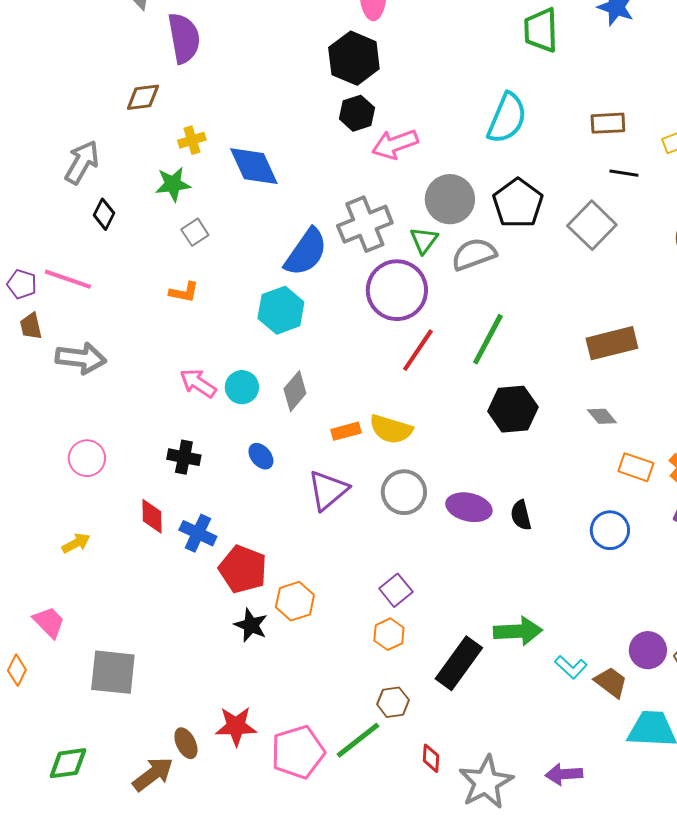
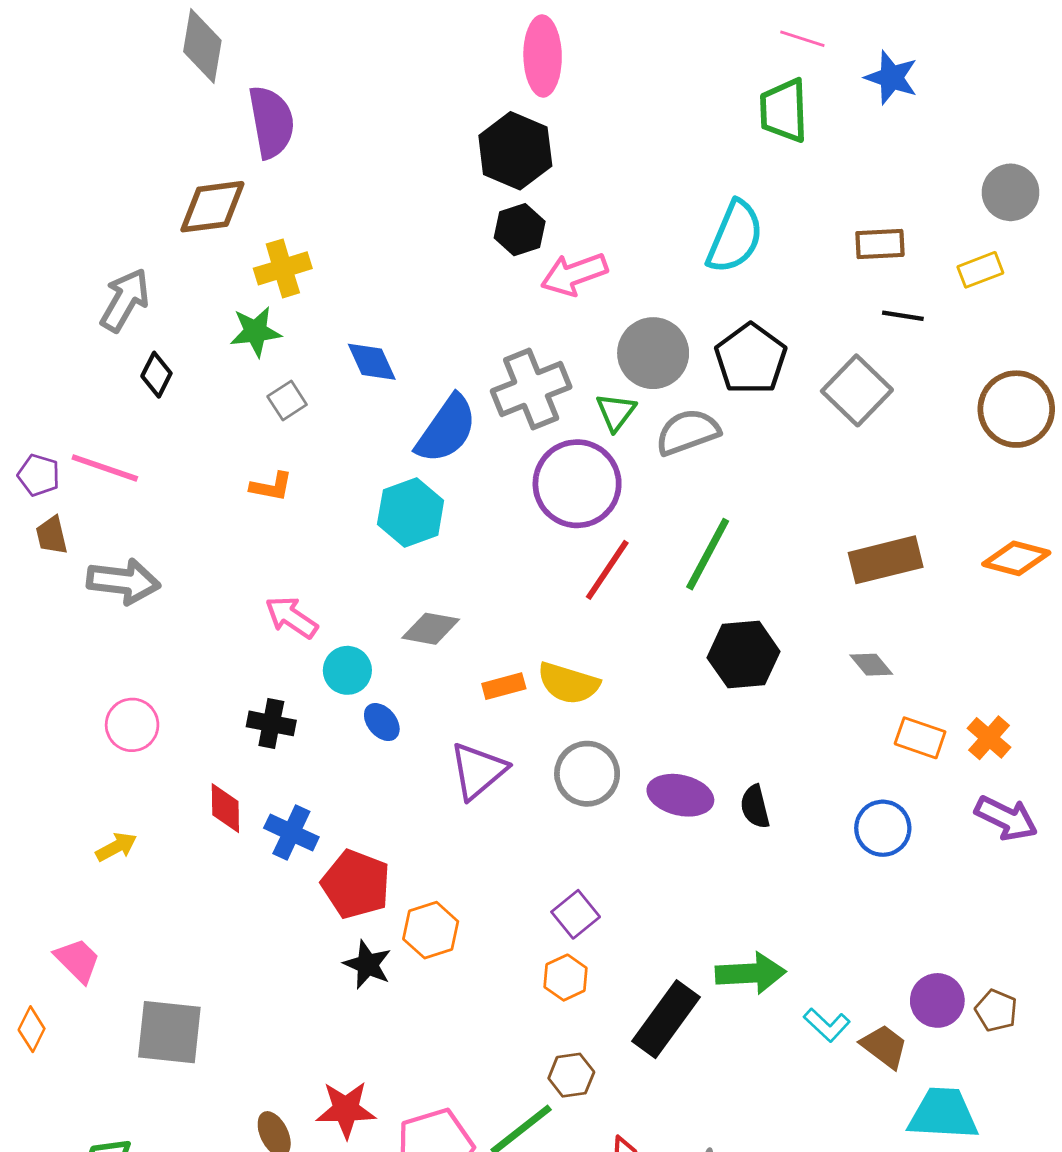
brown diamond: (143, 97) -> (212, 207), size x1.4
yellow cross: (192, 140) -> (283, 268), size x1.4
blue diamond: (254, 166) -> (372, 362), moved, size x0.7
cyan circle: (242, 387) -> (347, 670), moved
gray diamond: (295, 391) -> (431, 629), turned 60

